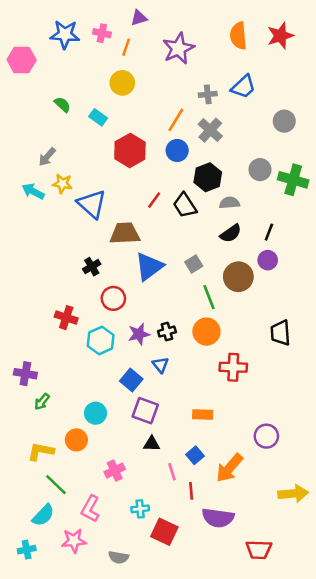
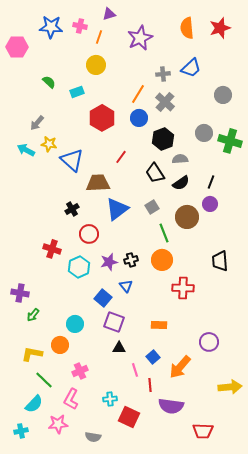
cyan rectangle: (98, 117) -> (77, 92), turned -56
black trapezoid: (185, 205) -> (155, 173), moved
pink cross: (115, 471) -> (80, 371), moved

